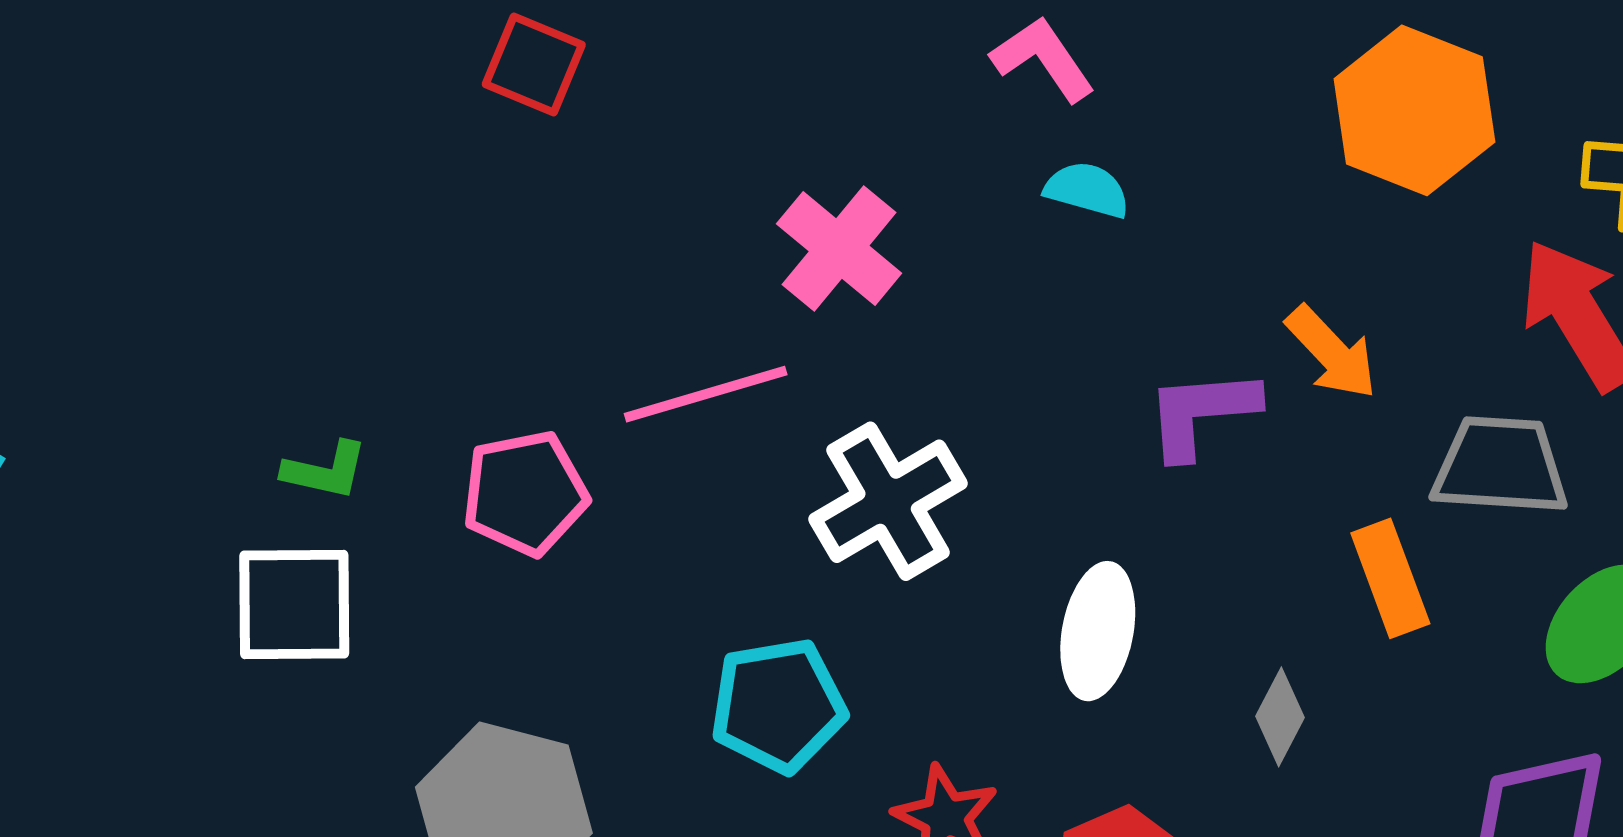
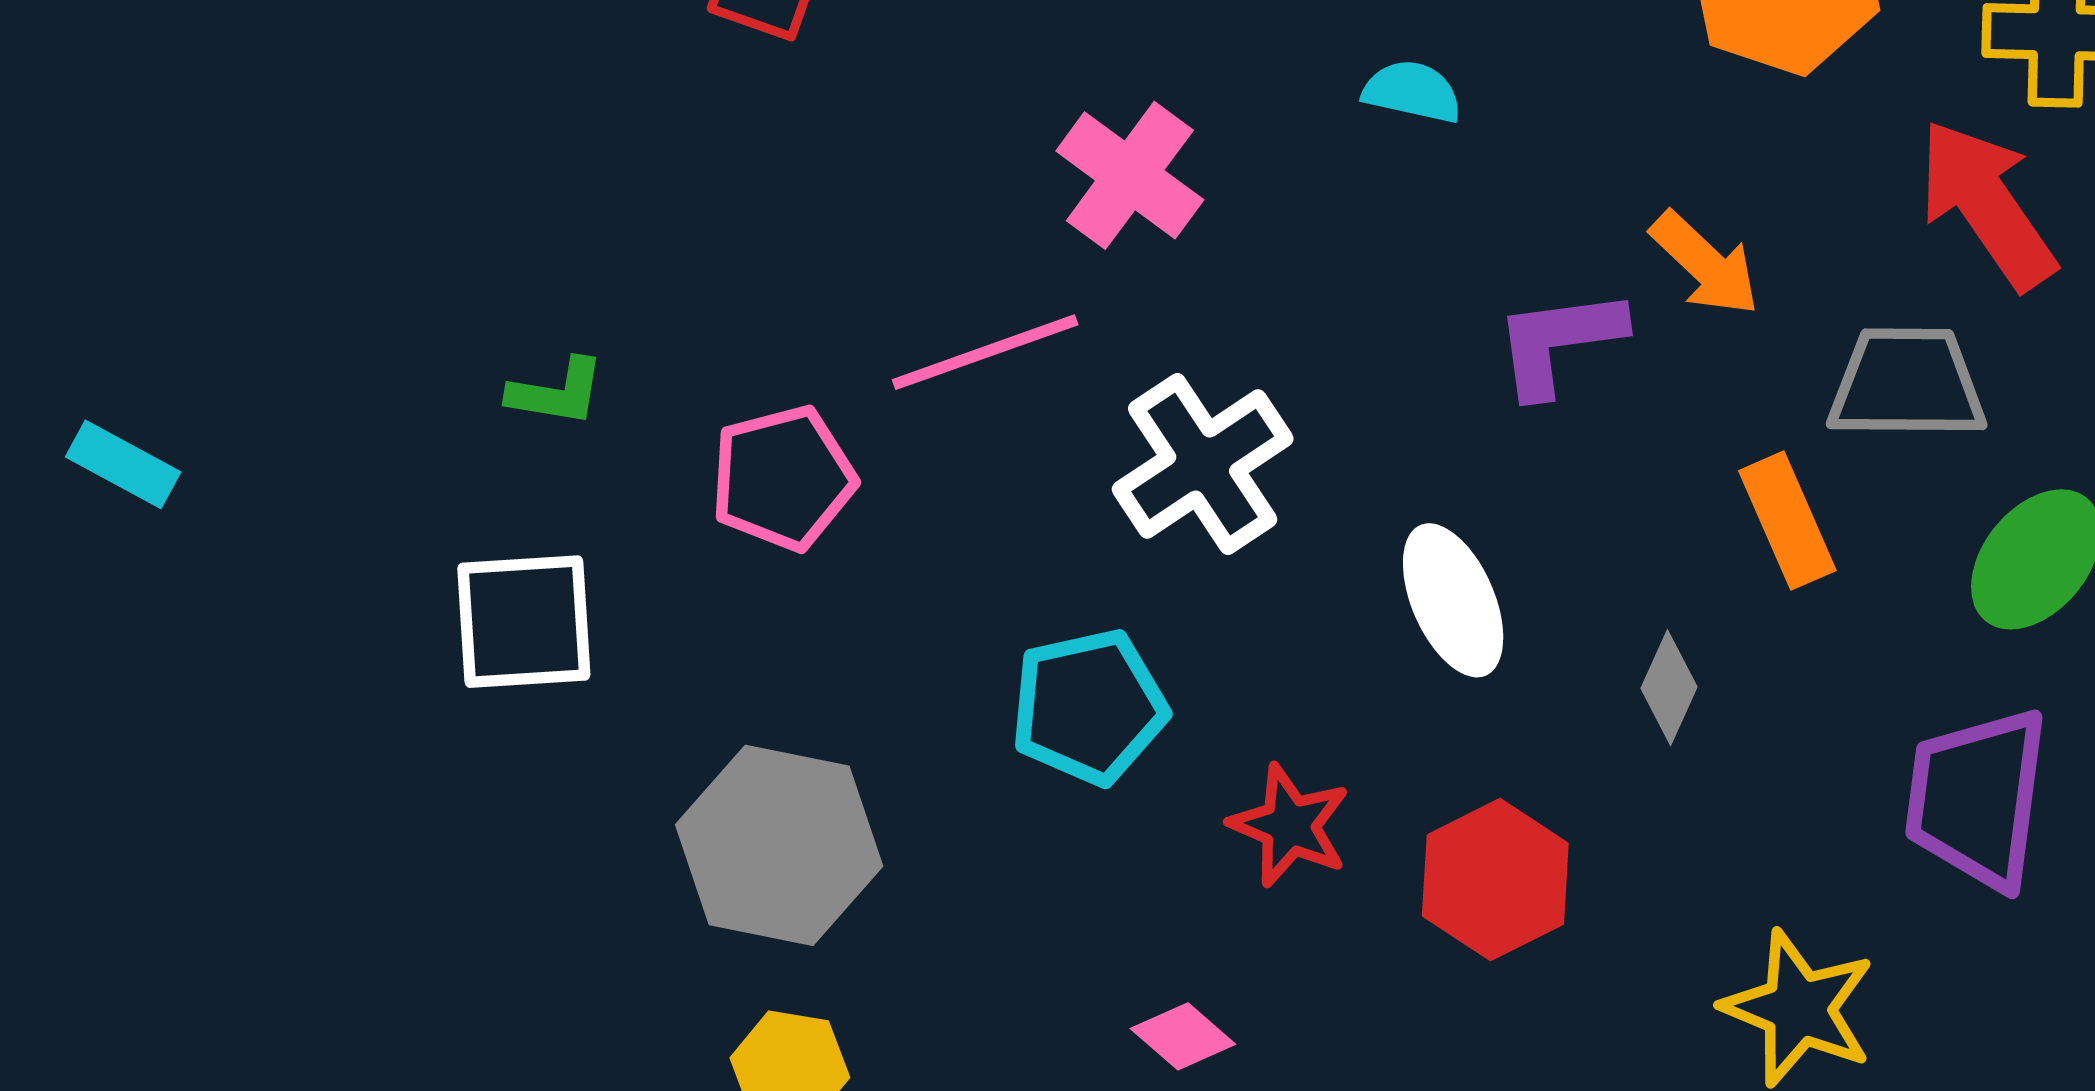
green L-shape: (325, 470) -> (557, 392), moved
white ellipse: (1098, 631) -> (1453, 600), turned -31

